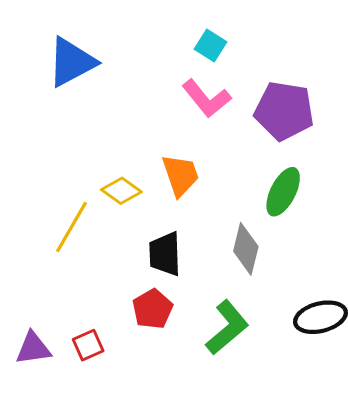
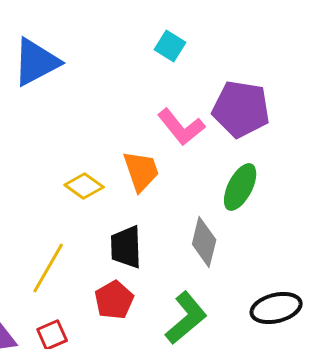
pink L-shape: (206, 98) -> (181, 127), moved
yellow line: (72, 227) -> (48, 268), moved

